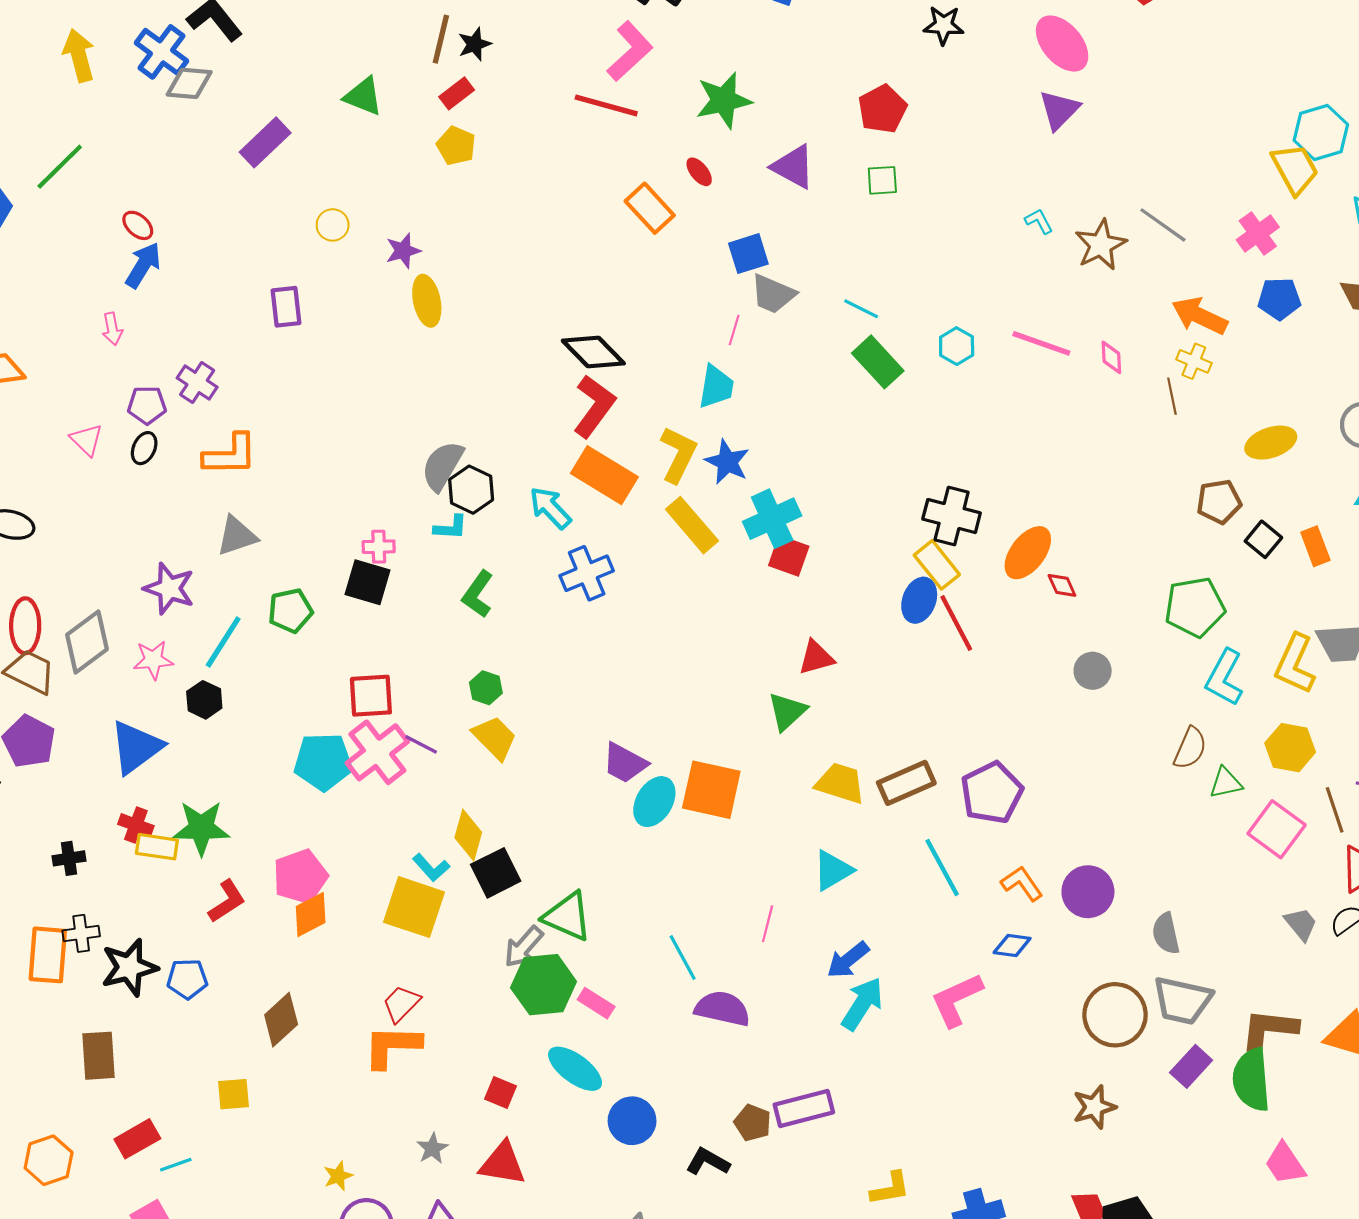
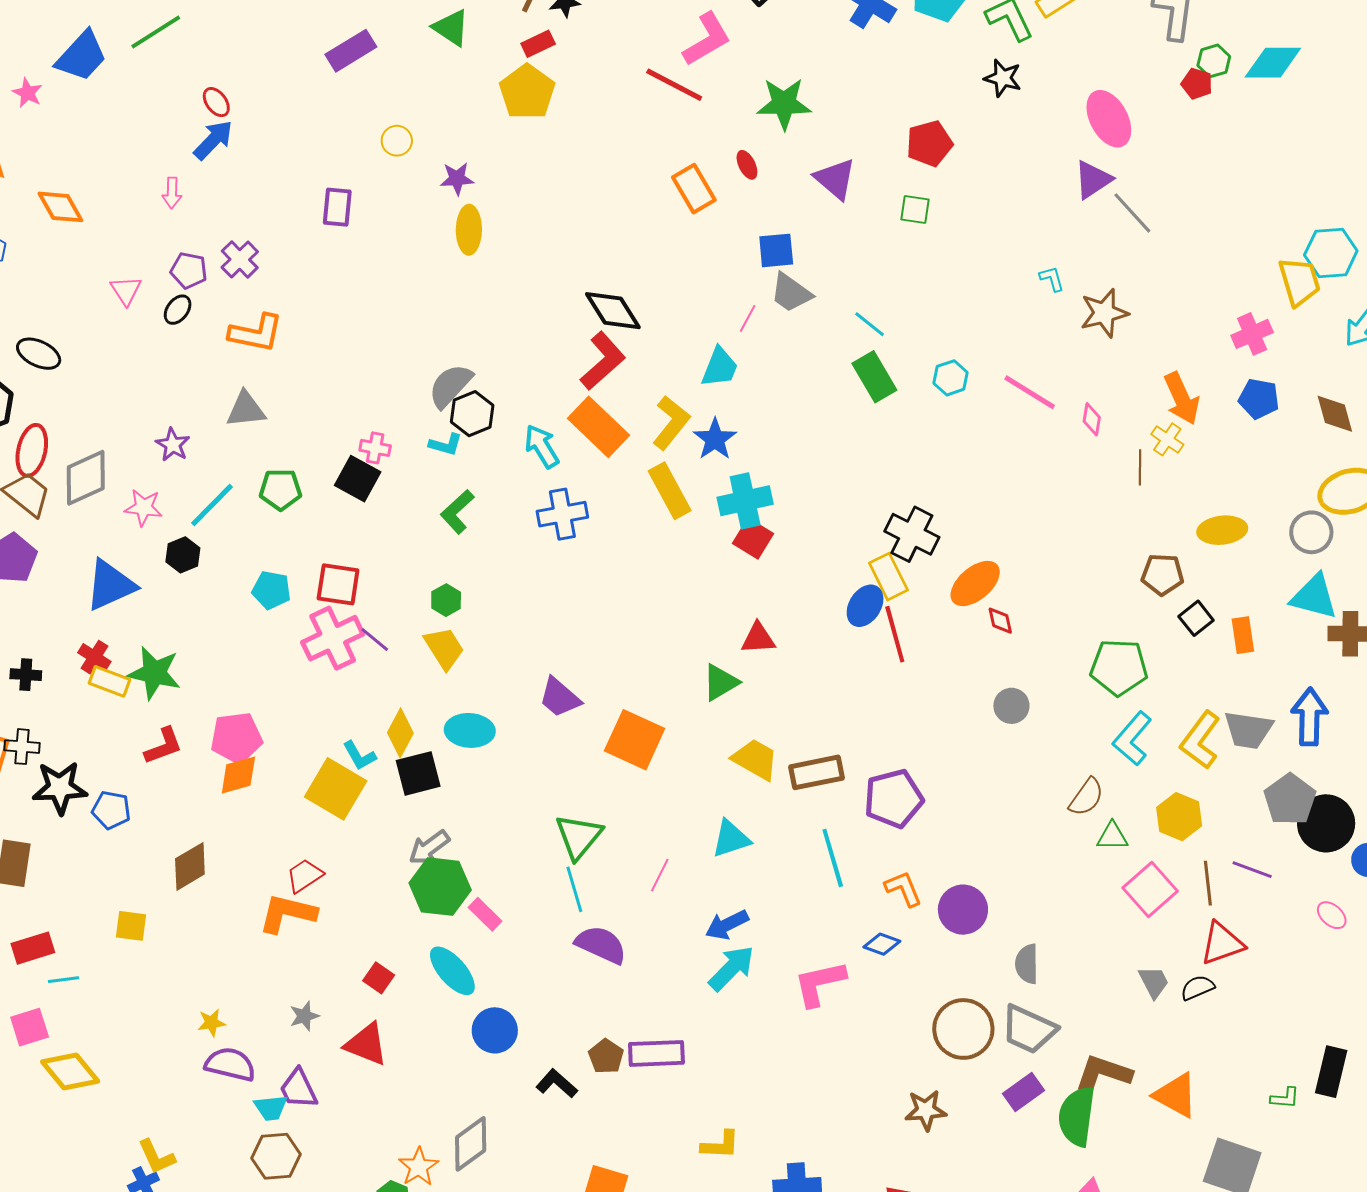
yellow pentagon: (456, 146) -> (527, 92), size x1.5
gray line: (1163, 225) -> (1132, 213), moved
orange arrow: (1200, 316) -> (1182, 398), turned -152
purple star: (169, 588) -> (173, 445), size x0.7
cyan pentagon: (323, 762) -> (271, 590), moved, size x0.7
cyan ellipse: (654, 802) -> (470, 730), moved, turned 51
green triangle: (567, 916) -> (579, 837), moved, turned 34

